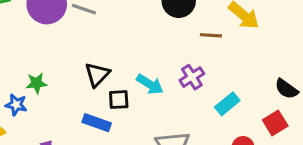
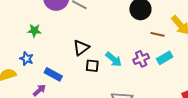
green star: (37, 83) -> (34, 31), moved
cyan rectangle: (227, 104) -> (165, 58), moved
blue rectangle: (97, 123) -> (53, 74), moved

